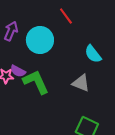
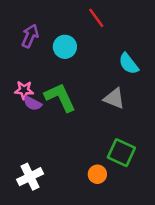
cyan circle: (40, 40) -> (65, 47), size x0.7
purple semicircle: (18, 71) -> (32, 103), moved

